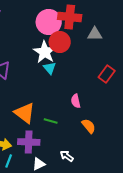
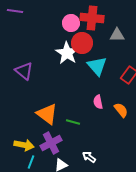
pink circle: (49, 22) -> (71, 23), size x0.7
cyan triangle: (50, 68) -> (97, 66), moved, size x1.5
orange semicircle: (89, 126) -> (121, 110), moved
purple cross: (29, 142) -> (51, 143), turned -30

